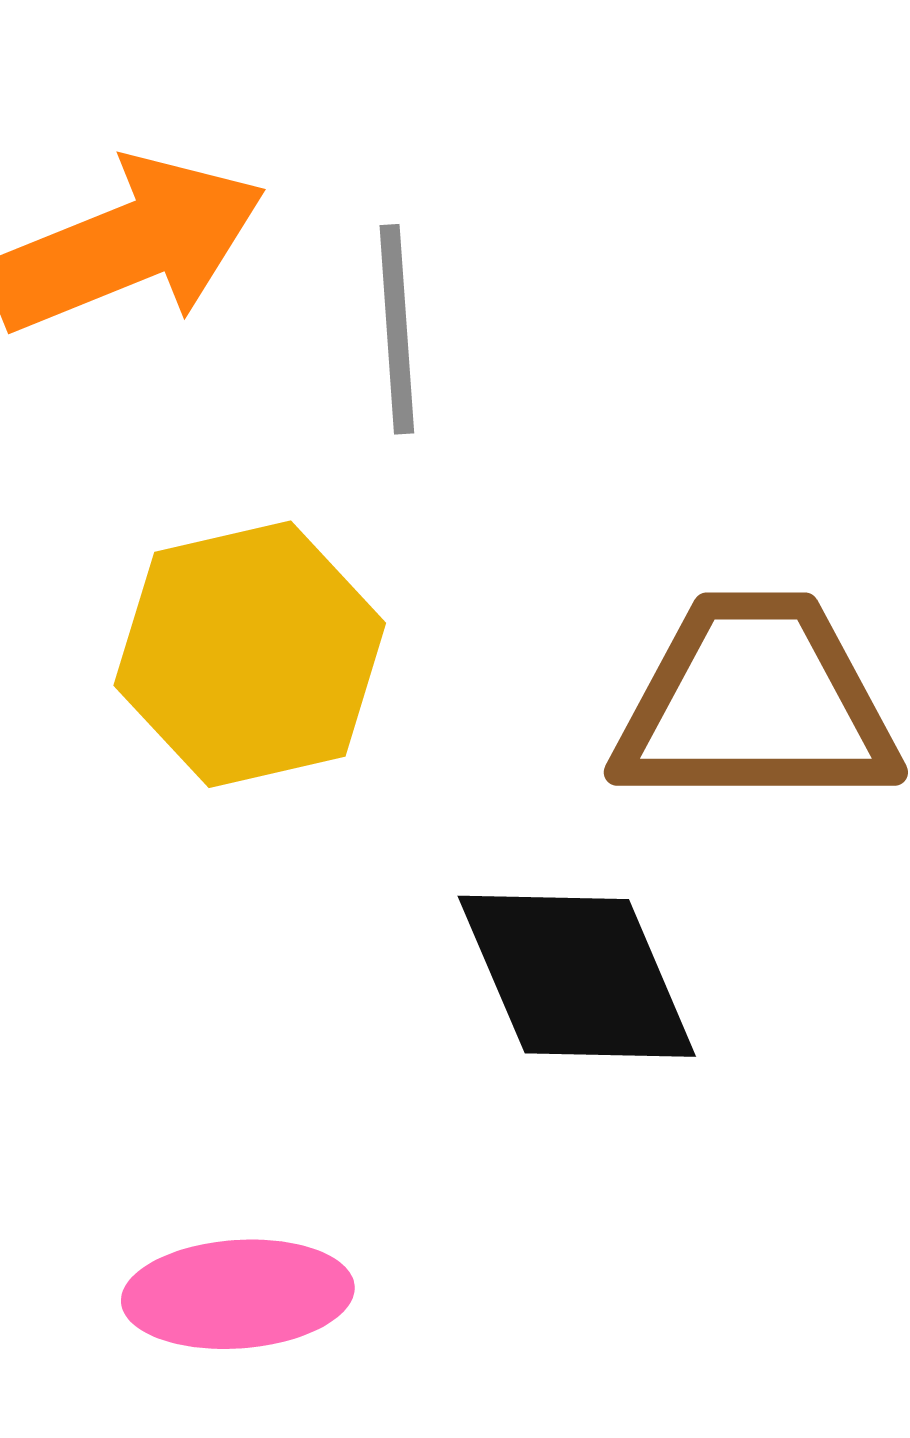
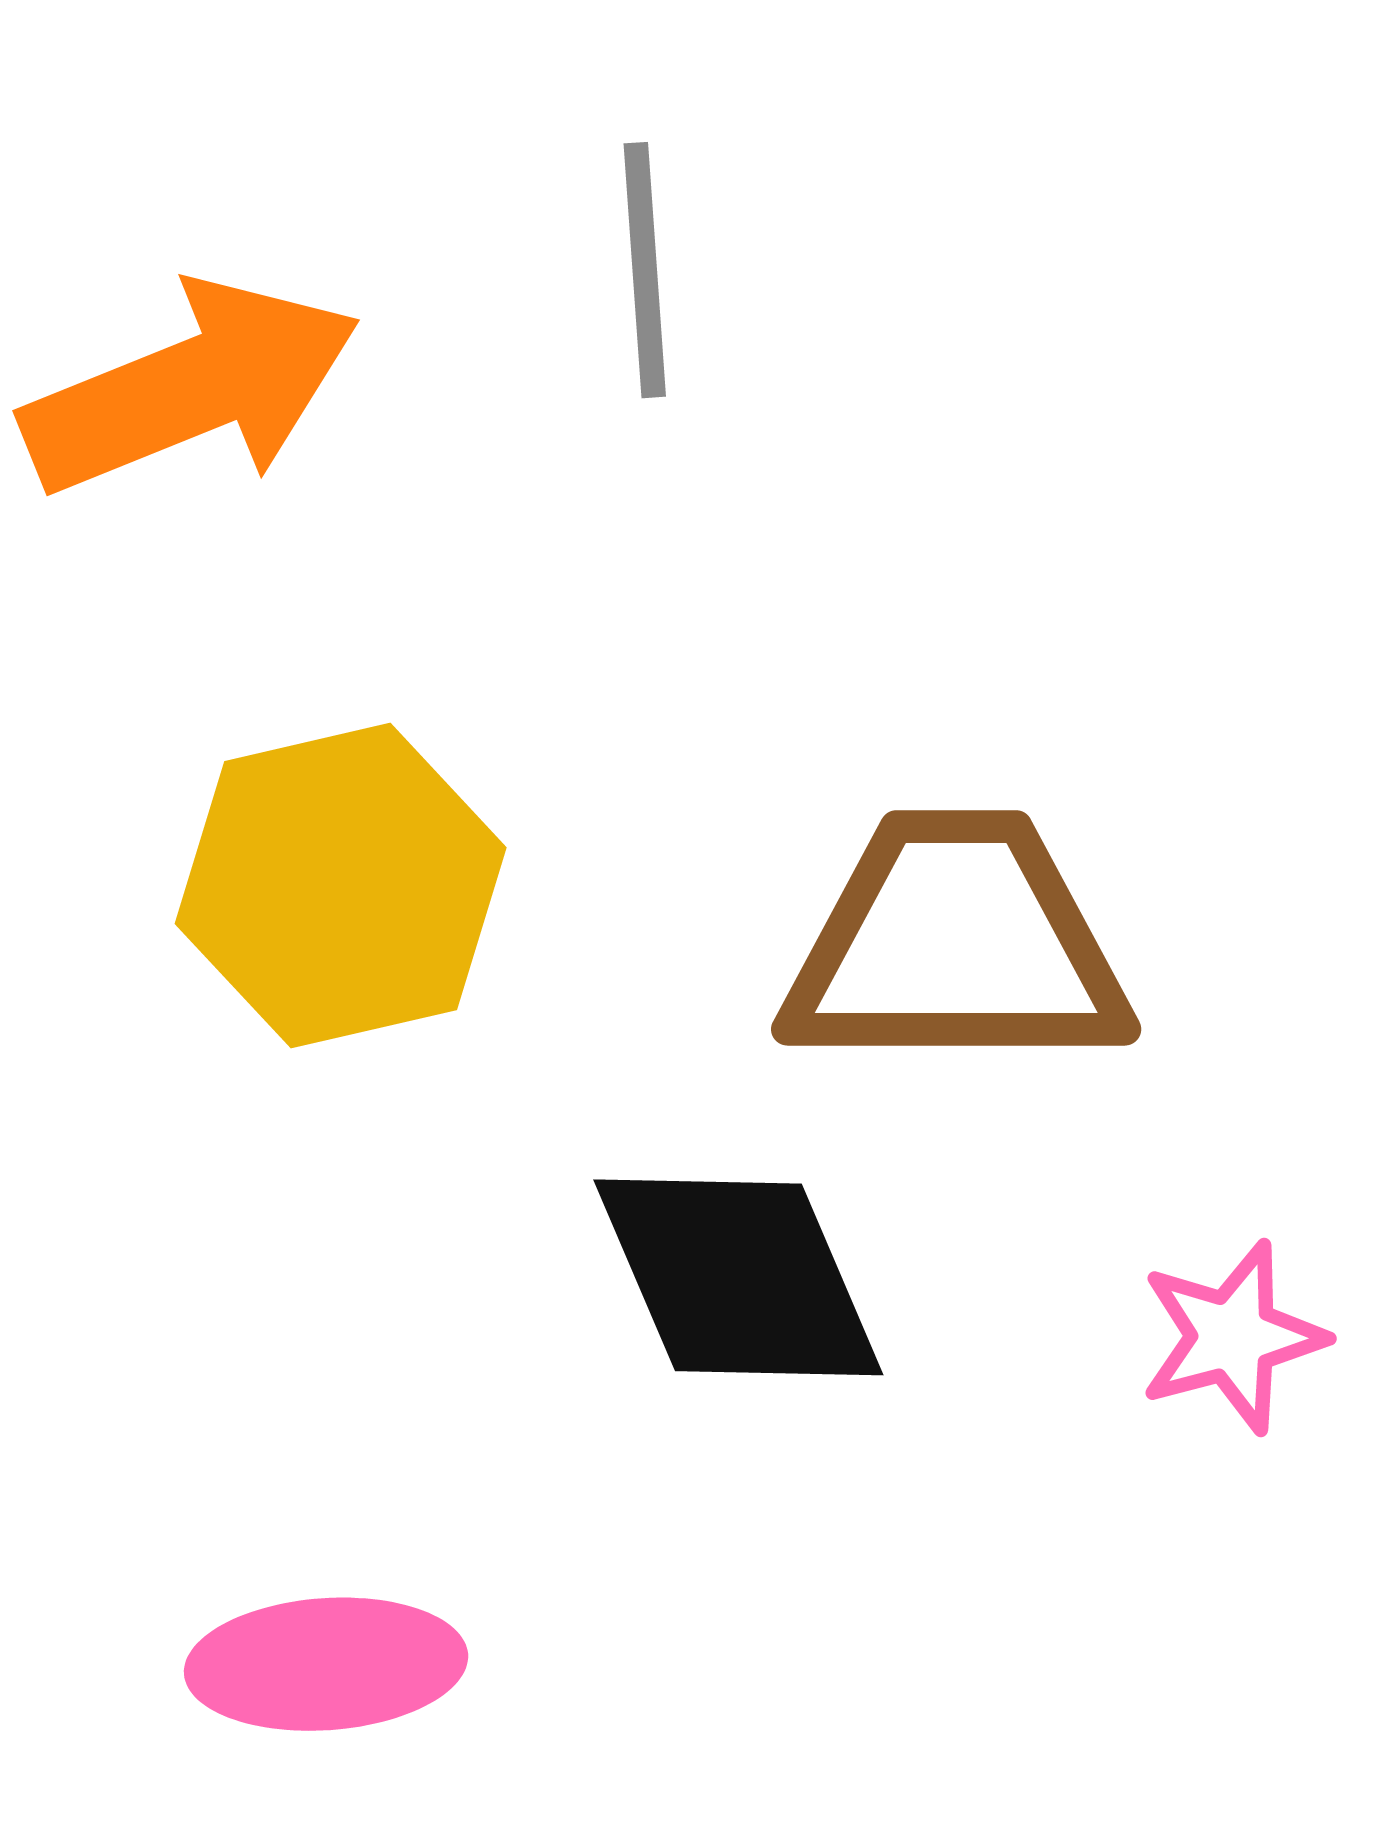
gray line: (397, 329) -> (645, 270), moved

